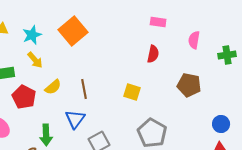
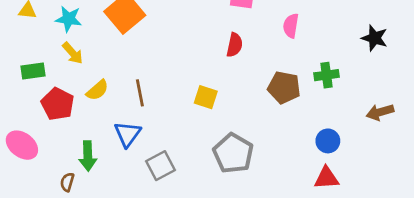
cyan star: (32, 35) -> (69, 19), turned 30
green cross: (227, 55) -> (326, 75), moved

